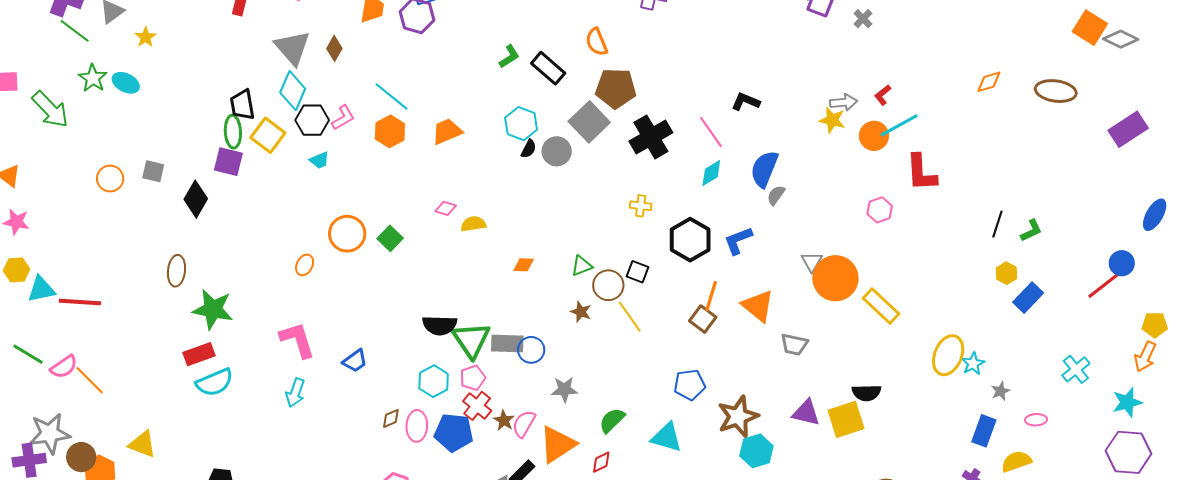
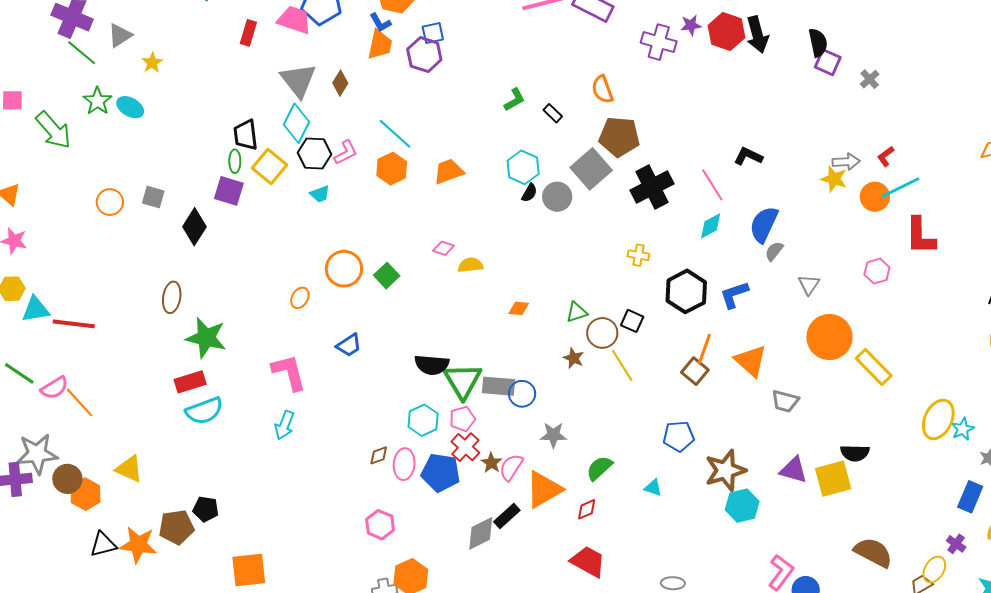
black rectangle: (548, 68) -> (553, 113), size x0.6
green ellipse: (233, 132) -> (235, 161), size x0.7
gray triangle: (812, 262) -> (809, 285), moved
blue trapezoid: (355, 361) -> (349, 345), moved
cyan triangle: (667, 437) -> (653, 488), size x0.6

